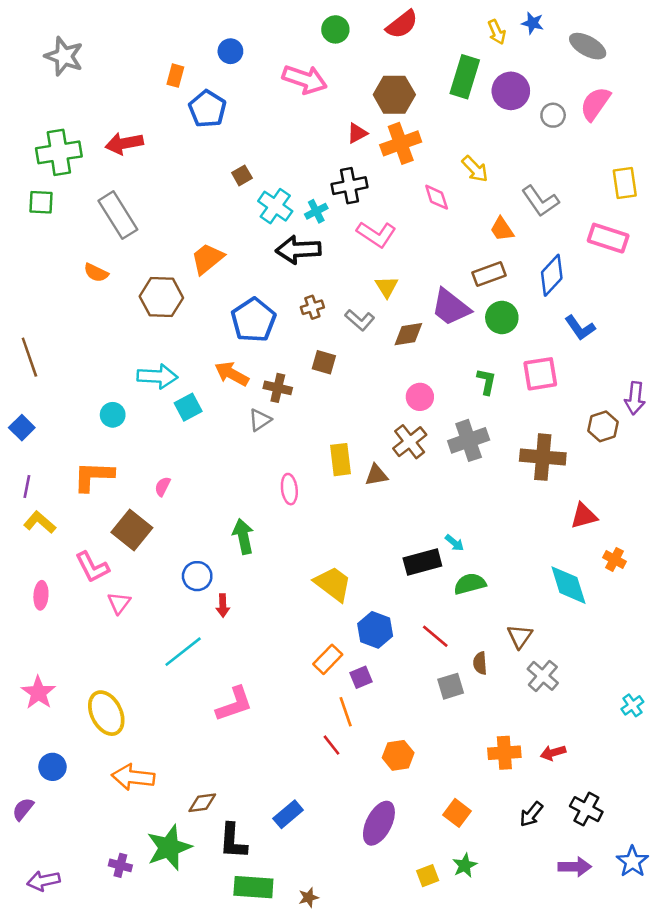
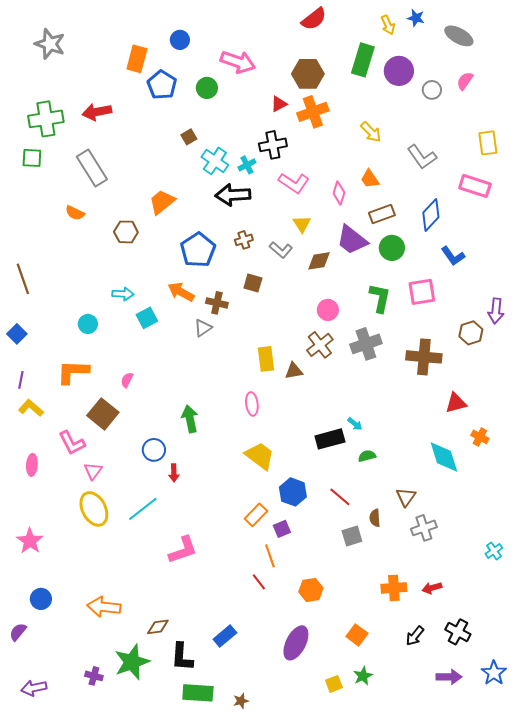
green circle: (335, 29) -> (207, 88), moved
orange rectangle: (175, 76) -> (137, 59), size x1.5
pink semicircle: (595, 104) -> (465, 81), size x0.7
pink diamond: (437, 197) -> (339, 193), moved, turned 35
orange trapezoid: (502, 229) -> (370, 179), moved
brown hexagon: (161, 297) -> (126, 232), size x0.7
cyan arrow: (157, 376) -> (123, 294), size x0.7
green L-shape: (486, 382) -> (380, 298), size x1.4
pink ellipse: (289, 489) -> (252, 404), moved
green semicircle: (470, 584) -> (367, 456), size x0.7
gray cross: (543, 676) -> (424, 528), turned 30
yellow ellipse: (106, 713) -> (94, 509), moved

